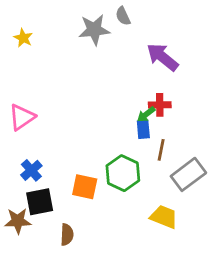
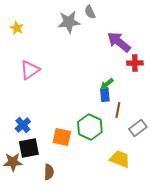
red cross: (160, 105) -> (135, 63), moved
pink triangle: (22, 117) -> (30, 70), moved
gray rectangle: (188, 174) -> (138, 128), size x0.7

